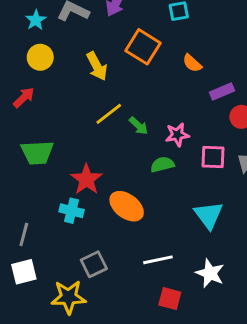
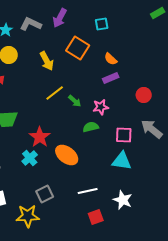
purple rectangle: (222, 92) -> (111, 78), moved
pink square: (213, 157) -> (124, 135), moved
cyan cross: (71, 211) -> (30, 158), turned 35
cyan triangle: (209, 215) -> (122, 161), turned -45
red square: (170, 299) -> (96, 217), turned -35

